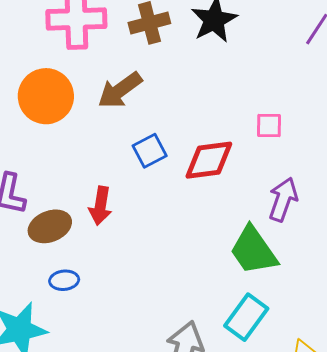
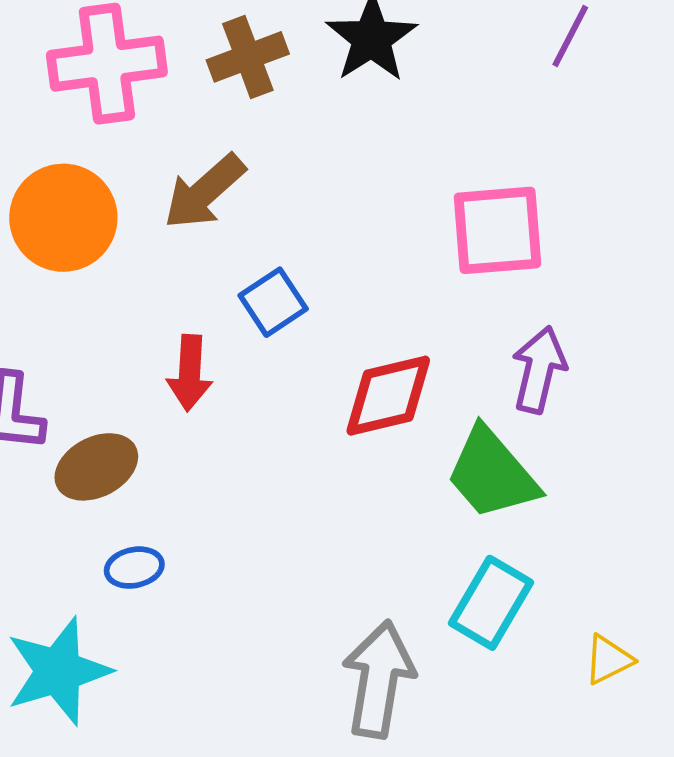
pink square: (269, 125) -> (498, 230), size x1.8
red diamond: (209, 160) -> (388, 396), moved
red arrow: (100, 206) -> (190, 373), moved

